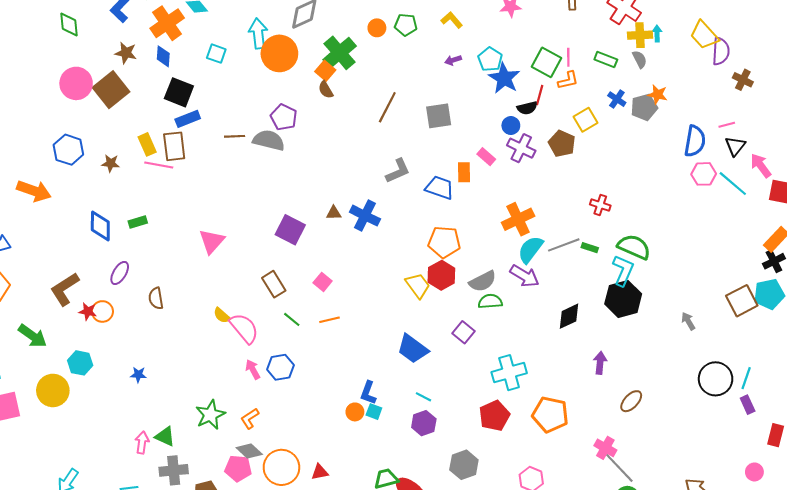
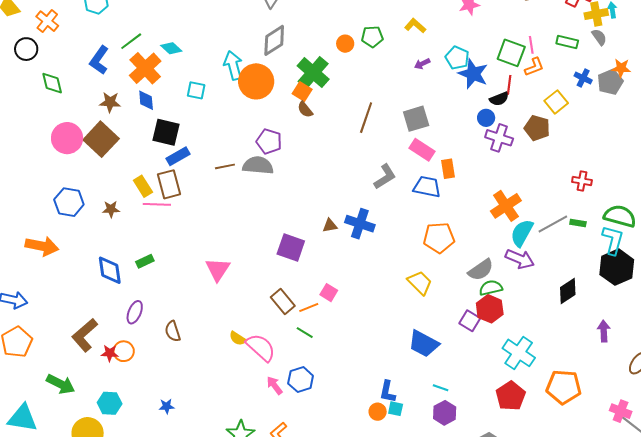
pink rectangle: (486, 157) -> (422, 150), moved, size x1.4
red hexagon: (441, 275) -> (490, 309), moved
orange line: (330, 320) -> (309, 308), moved
cyan cross: (509, 373) -> (519, 353), turned -32

